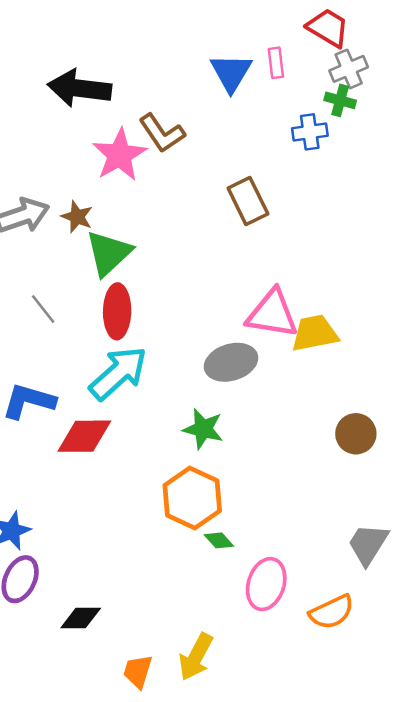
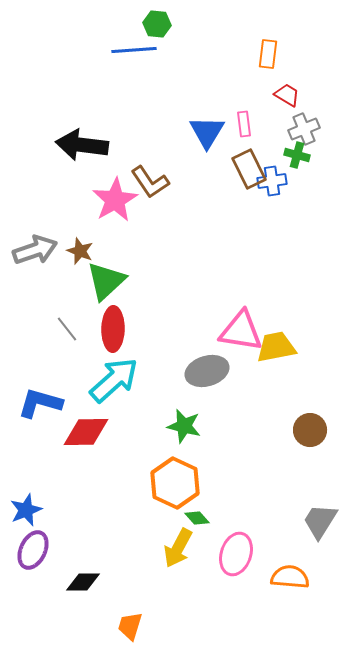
red trapezoid: (328, 28) -> (287, 95), size x0.7
brown rectangle: (248, 201) -> (249, 169), moved
gray line: (43, 309) -> (67, 329), moved
orange semicircle: (332, 612) -> (290, 577), turned -150
yellow arrow: (196, 657) -> (178, 548), moved

